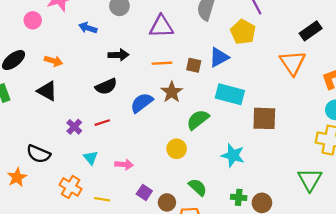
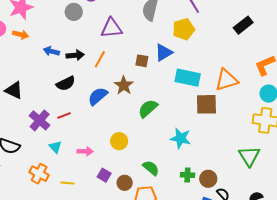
blue arrow: (88, 28) -> (51, 51), moved
yellow pentagon: (243, 32) -> (184, 29), turned 30
orange arrow: (53, 61) -> (21, 35), moved
orange line: (162, 63) -> (100, 59), moved, turned -54
orange triangle: (293, 63) -> (227, 80), moved, turned 50
cyan rectangle: (230, 94) -> (188, 78), moved
purple cross: (74, 127) -> (40, 120), size x1.5
yellow circle: (177, 149) -> (119, 141), moved

